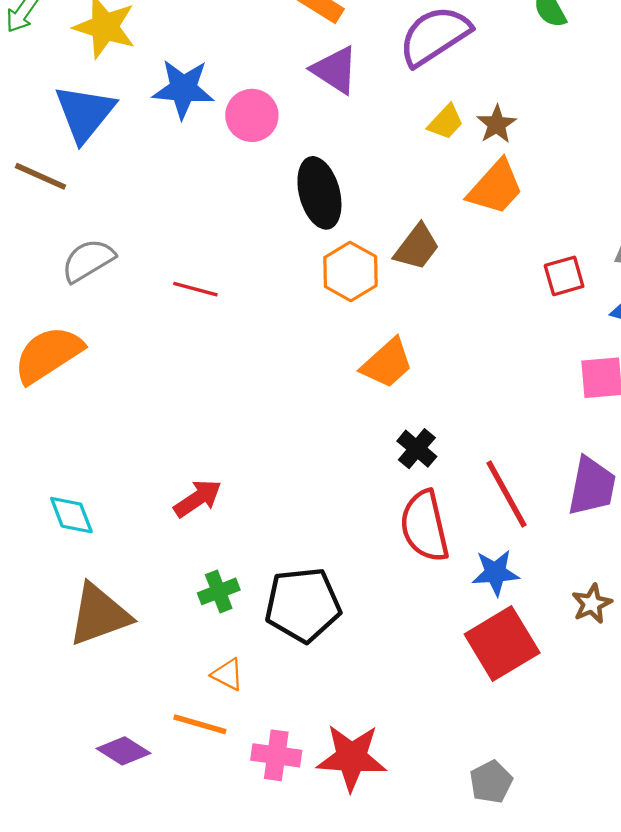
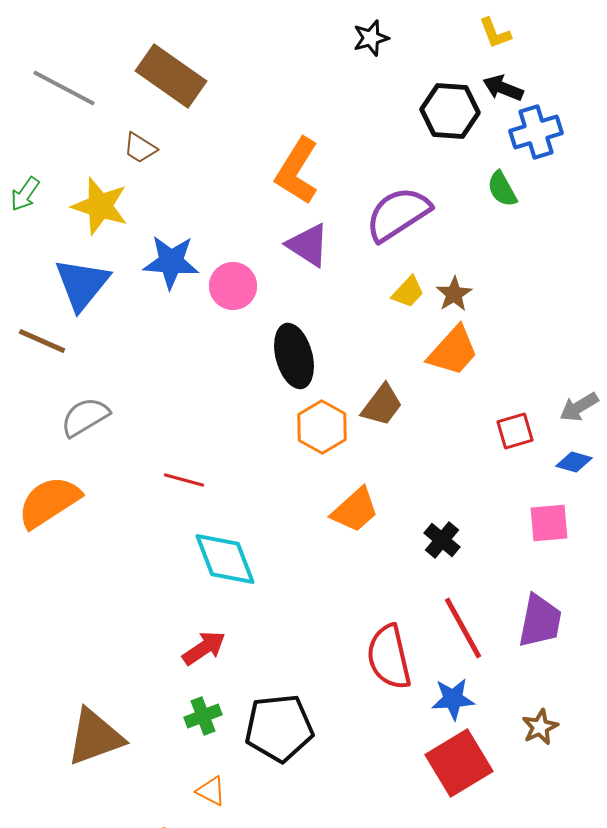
red line: (195, 289) -> (184, 480), moved
black cross: (417, 449) -> (442, 540), moved
red arrow: (198, 498) -> (204, 648), moved
cyan diamond: (71, 515) -> (225, 559), moved, size x1.5

